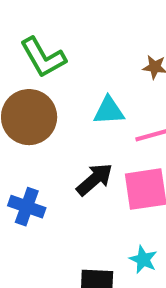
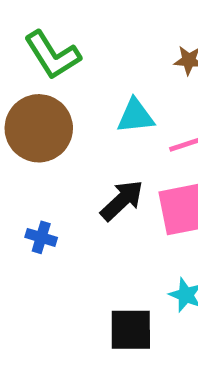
blue cross: (27, 207) -> (41, 237), size x0.7

